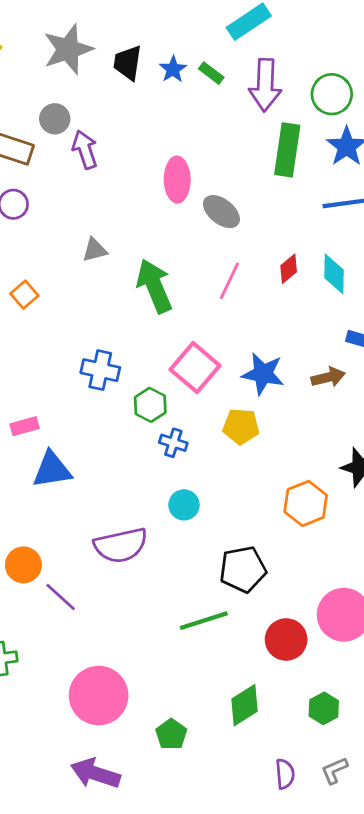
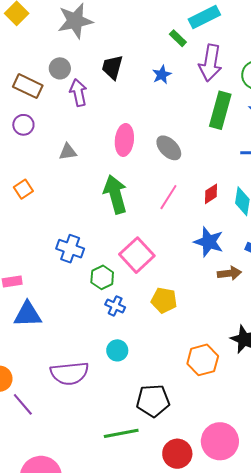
black trapezoid: (128, 63) -> (112, 67), moved
blue star: (173, 69) -> (162, 75), moved
green rectangle: (211, 73) -> (178, 38), moved
pink ellipse: (177, 180) -> (124, 140), moved
gray triangle: (95, 250) -> (68, 152), moved
blue star: (263, 374) -> (209, 242), moved

